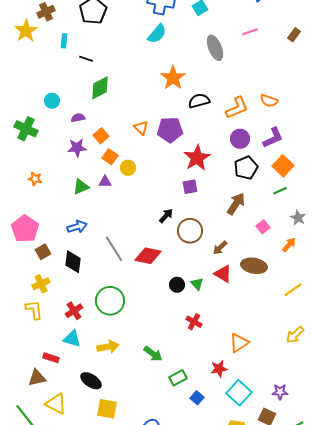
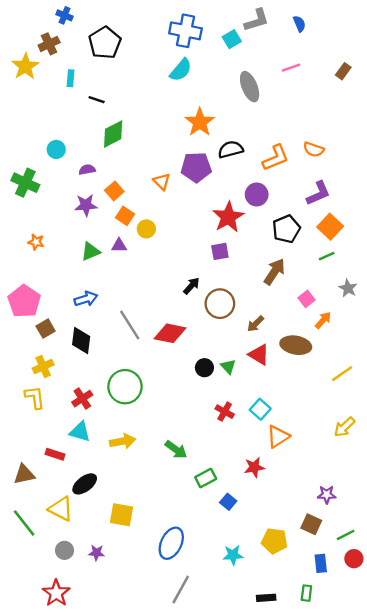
purple pentagon: (170, 130) -> (196, 167), moved
purple circle: (240, 139) -> (257, 195), moved
orange arrow: (289, 245) -> (323, 320), moved
brown triangle: (37, 378) -> (24, 474), moved
black ellipse: (91, 381) -> (85, 484), moved, turned -70
cyan square: (239, 393) -> (260, 409), moved, size x0.7

